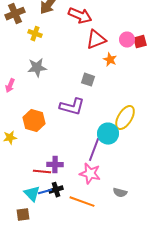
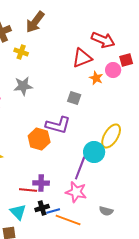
red arrow: (80, 16) -> (103, 40), moved
pink circle: (127, 40) -> (113, 70), moved
orange hexagon: (34, 121) -> (39, 139), moved
blue line: (45, 192) -> (53, 211), moved

